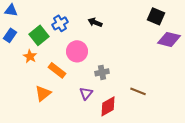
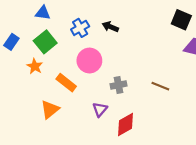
blue triangle: (11, 10) -> (43, 13), moved
blue cross: (60, 23) -> (80, 28), moved
brown line: (138, 91) -> (160, 86), moved

